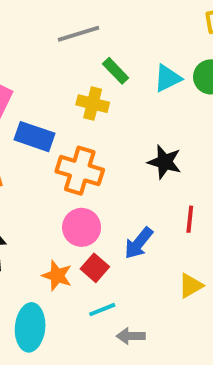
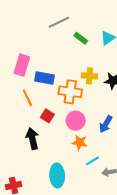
yellow cross: (93, 104) -> (89, 76), moved
red square: (95, 268) -> (47, 116), moved
orange star: (57, 276) -> (80, 142), moved

